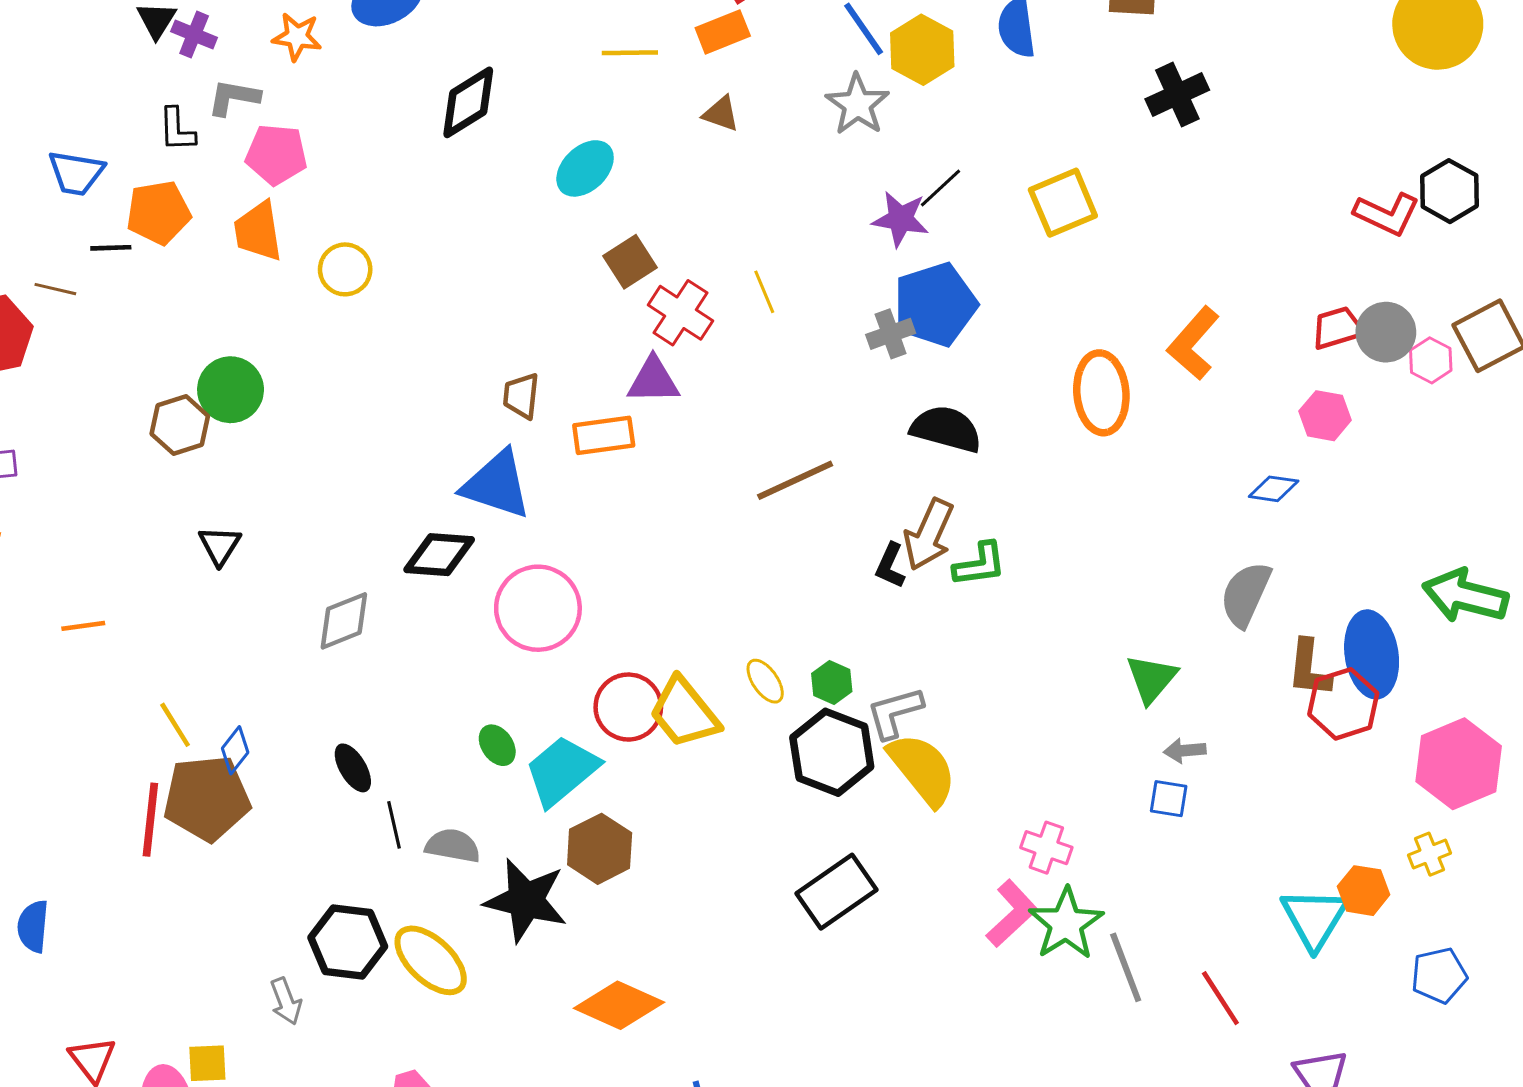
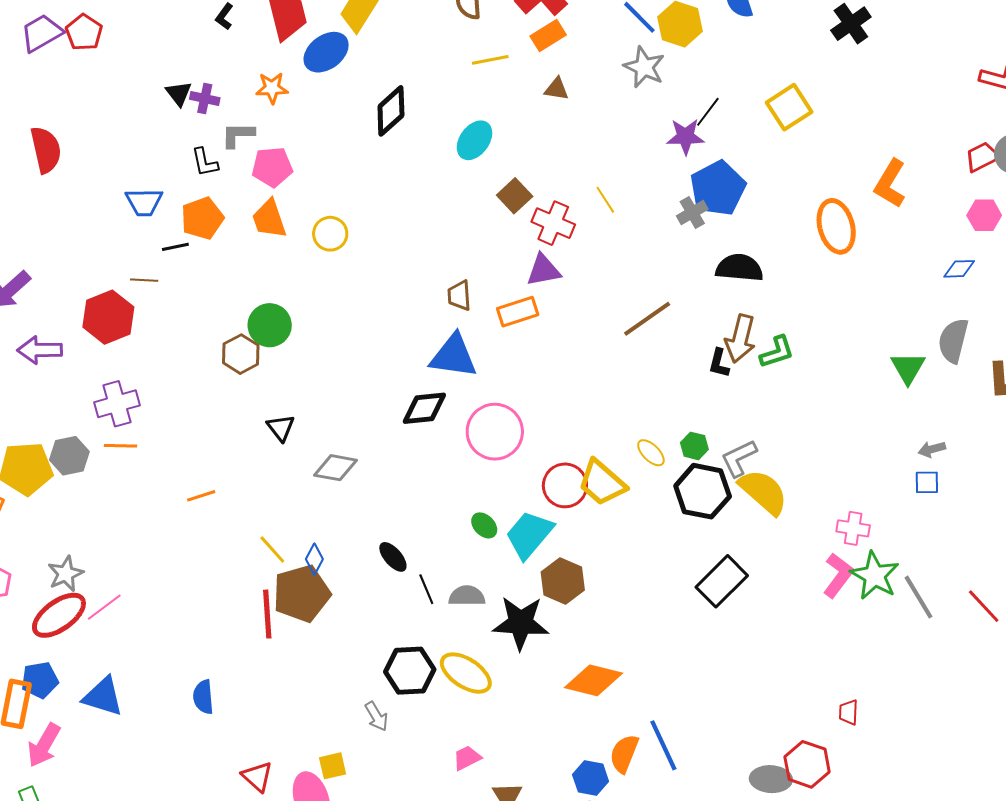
gray diamond: (344, 621) -> (335, 468), moved, turned 42
green triangle: (1151, 679) -> (908, 368), moved

